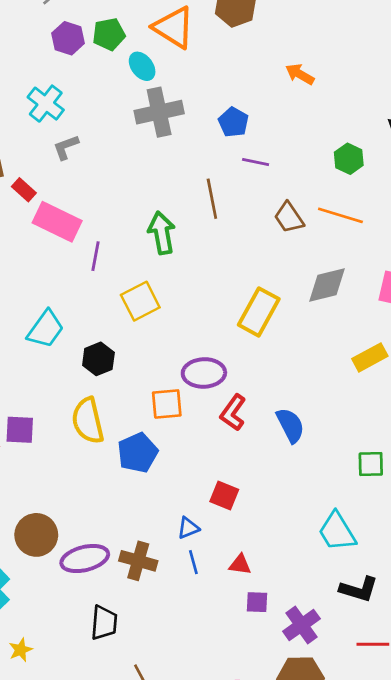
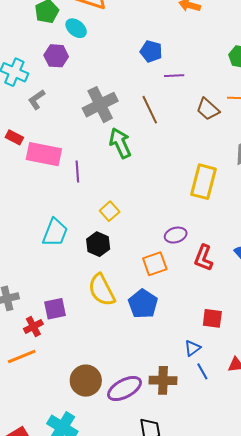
purple hexagon: (68, 38) -> (56, 56), moved
gray cross: (159, 112) -> (100, 105), moved
yellow square: (140, 301) -> (110, 211), moved, size x0.7
purple ellipse: (204, 373) -> (176, 235), size x0.7

